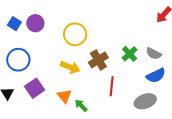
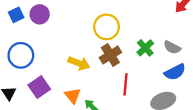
blue square: (14, 24) -> (16, 15), turned 32
yellow circle: (75, 34) -> (107, 27), moved

